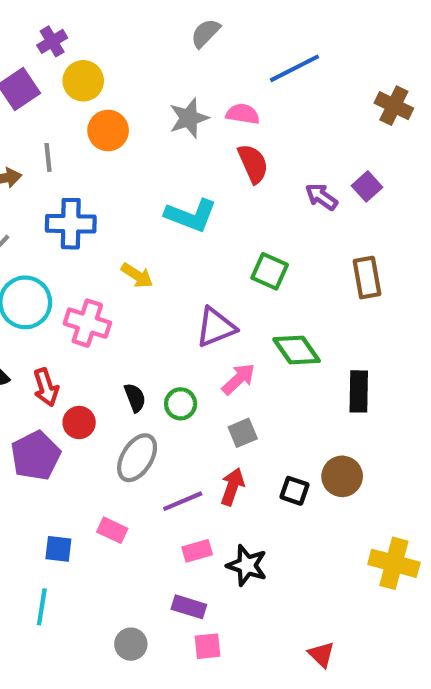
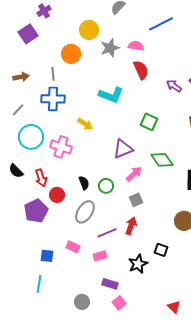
yellow circle: (83, 81) -> (89, 30), moved
gray line: (48, 157) -> (53, 74), moved
black square: (294, 491) -> (161, 250), moved
pink rectangle: (197, 551) -> (100, 256), moved
black star: (247, 565) -> (138, 264), turned 30
pink square: (207, 646) -> (119, 303), turned -32

